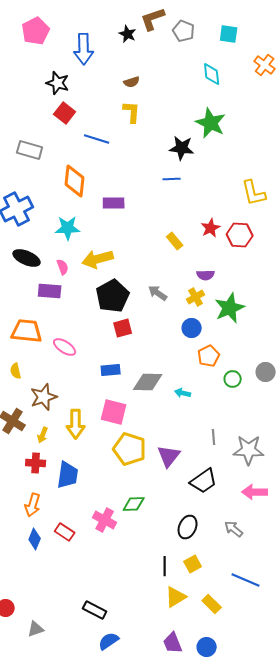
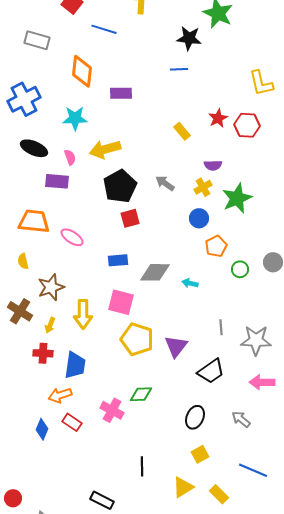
orange arrow: (33, 505) -> (60, 395), moved, turned 55
black line: (165, 566) -> (142, 466), moved

